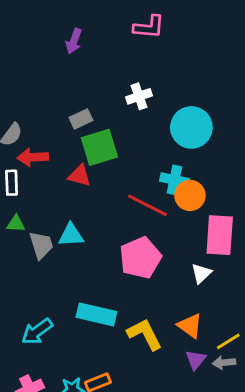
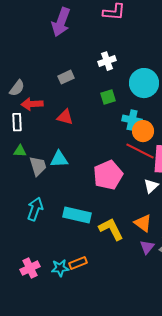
purple arrow: (74, 41) -> (61, 22), size x1.6
green square: (99, 147) -> (108, 97), moved, size x0.6
red line: (147, 205) -> (140, 151), moved
cyan arrow: (37, 331) -> (35, 209), moved, turned 145

